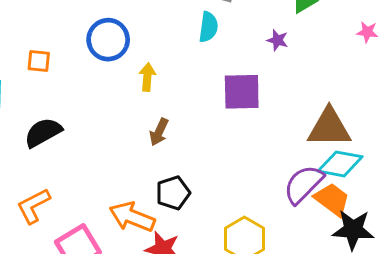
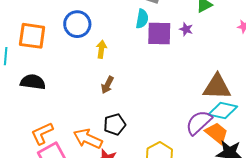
orange square: (39, 61) -> (32, 36), size x1.8
purple square: (242, 92) -> (159, 33), moved
black semicircle: (43, 132) -> (33, 82), turned 35
orange L-shape: (33, 206) -> (42, 133), moved

